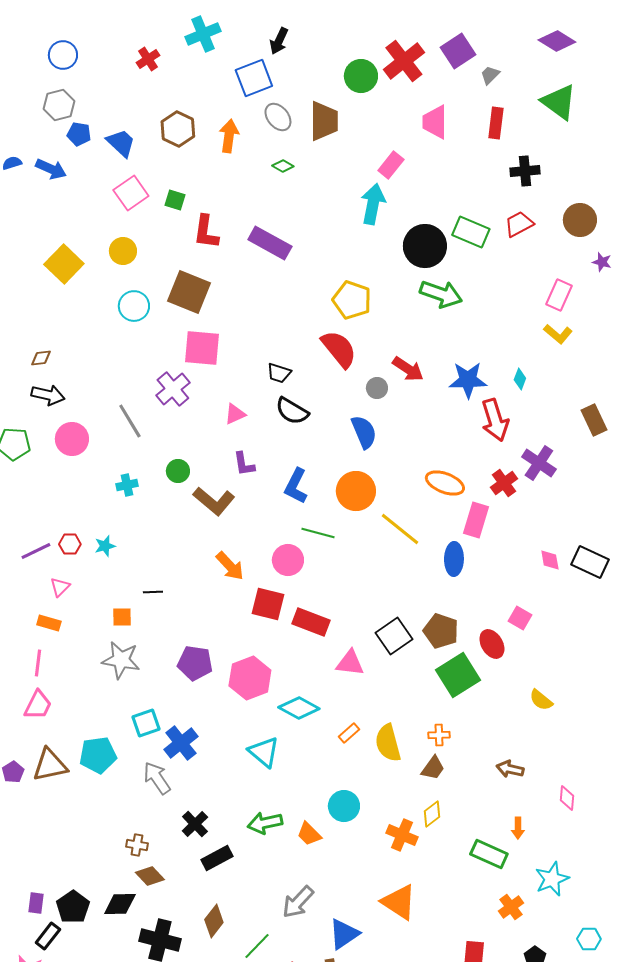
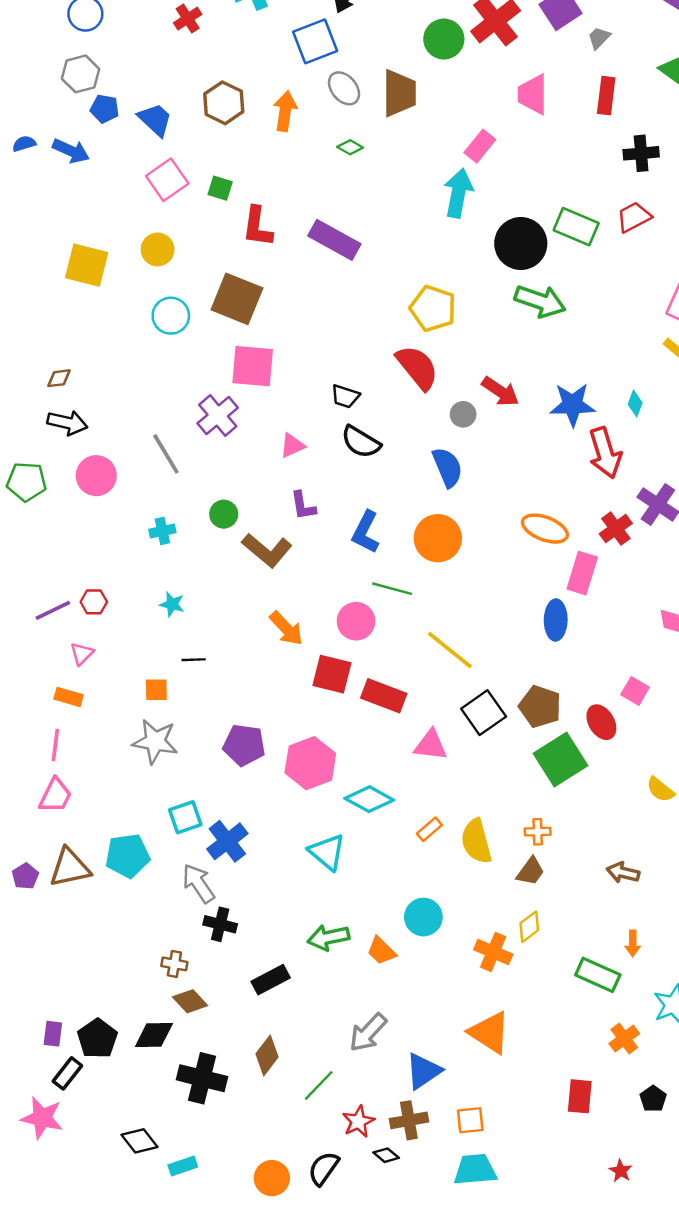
yellow square: (64, 264) -> (87, 265), turned -30
yellow line: (400, 529) -> (450, 650), moved
cyan star: (105, 546) -> (172, 604), moved, turned 30
black cross: (195, 824) -> (220, 924), moved, turned -32

